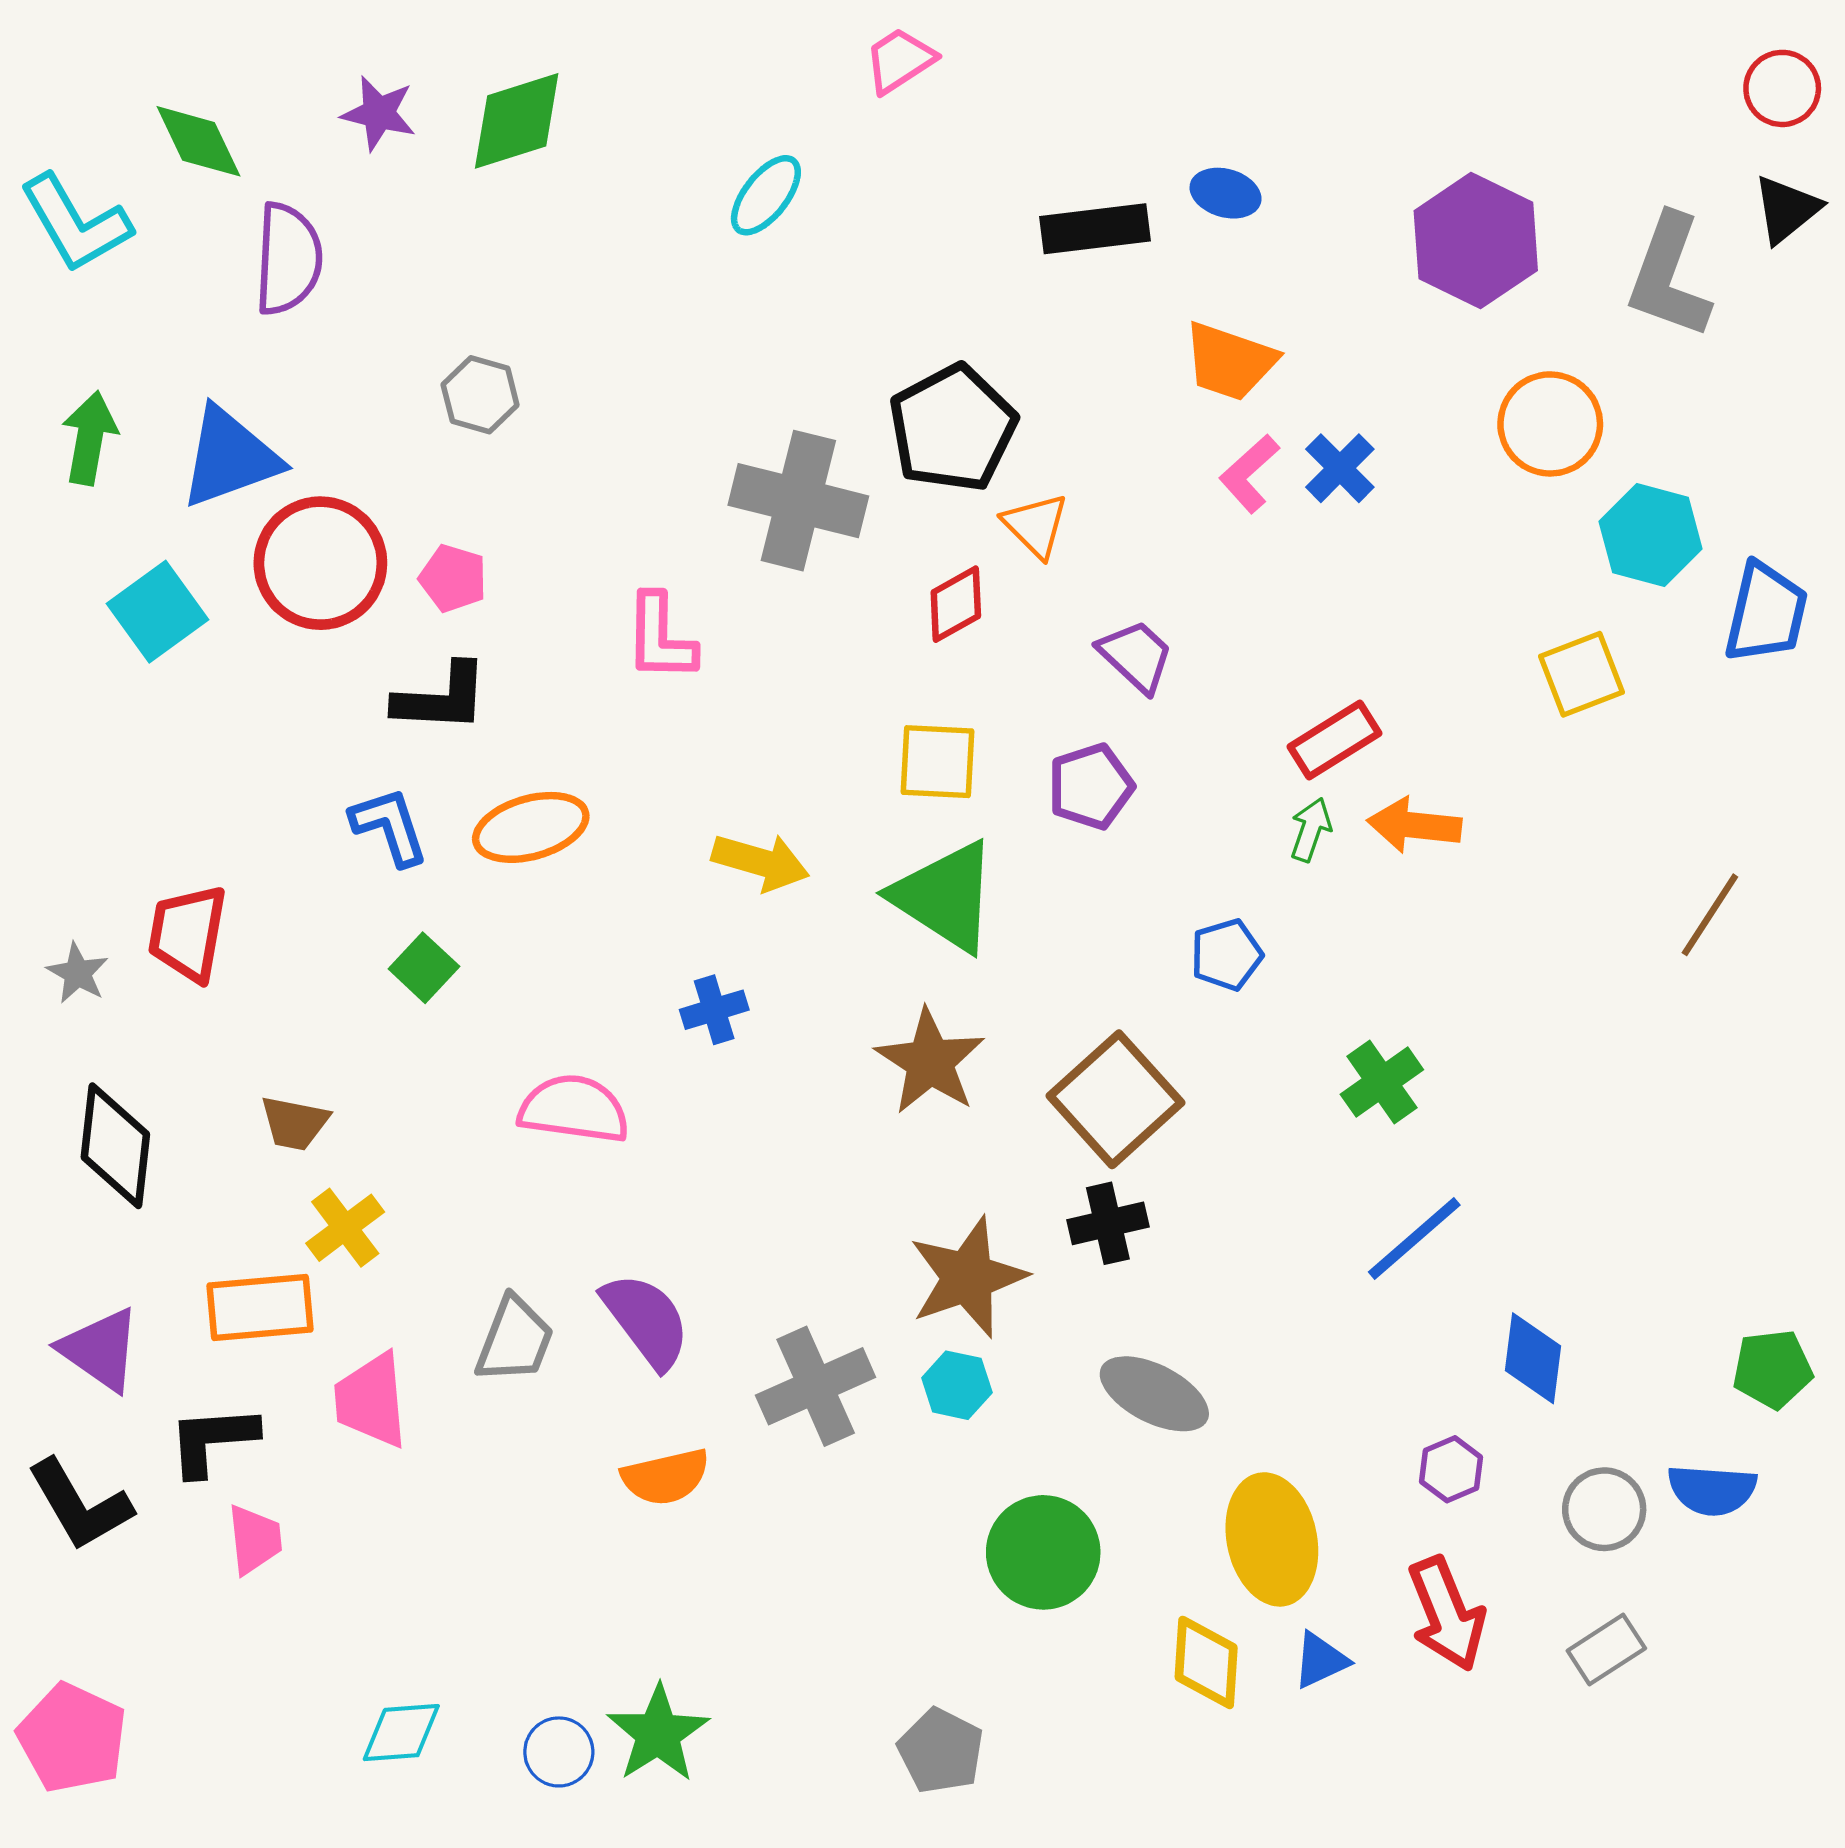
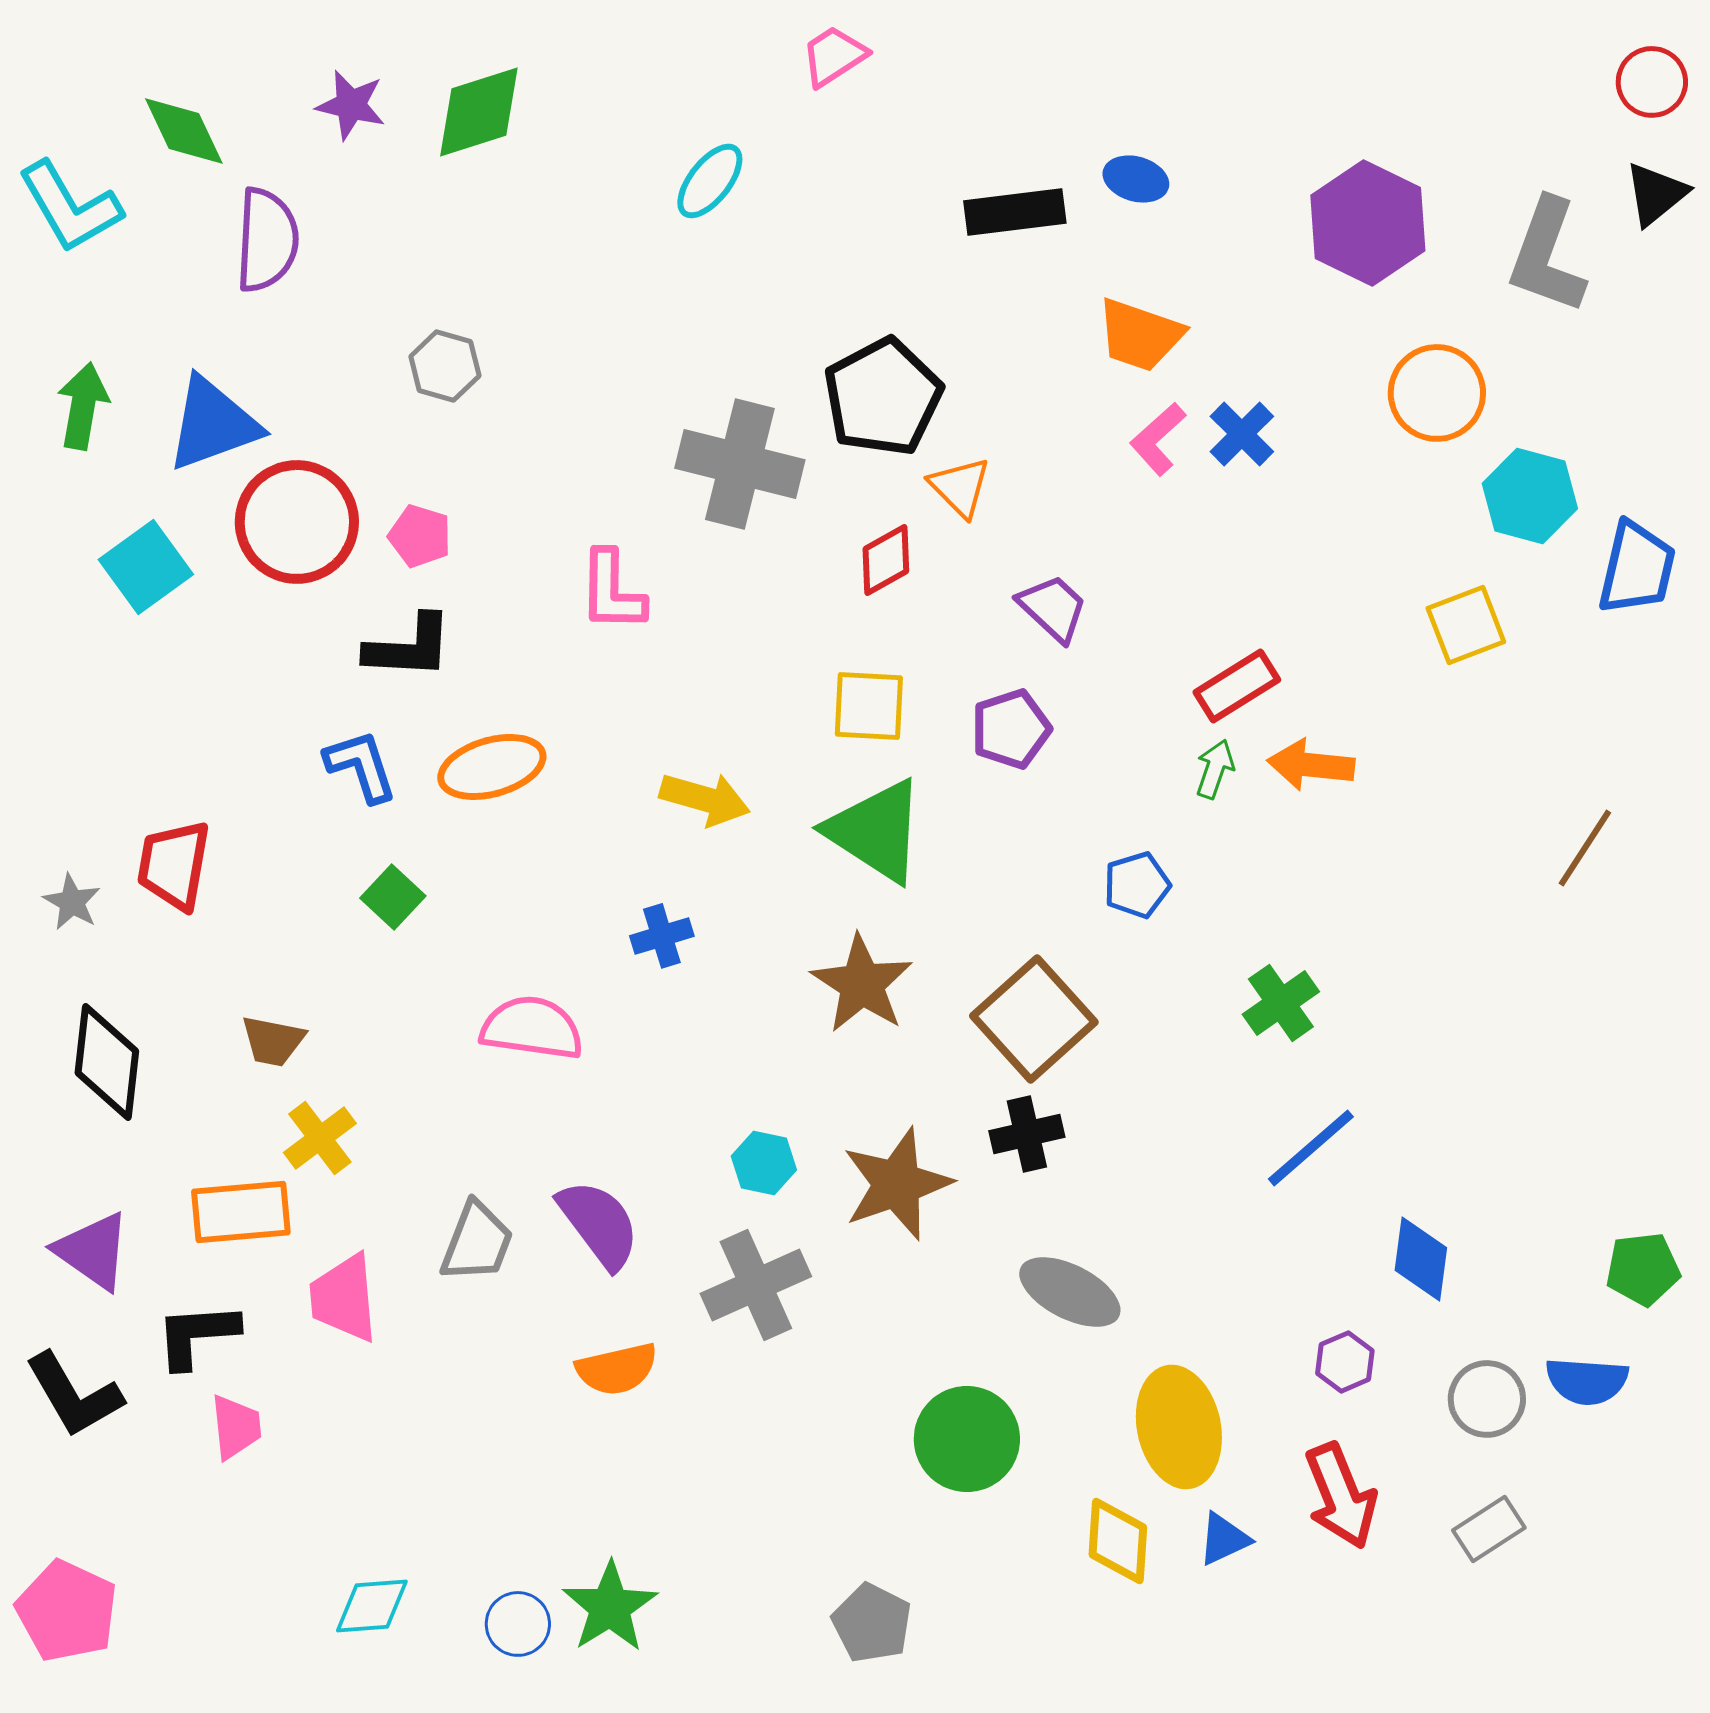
cyan hexagon: (957, 1385) -> (764, 1163), moved

